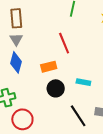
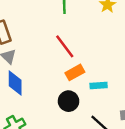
orange rectangle: (49, 67) -> (75, 72), moved

